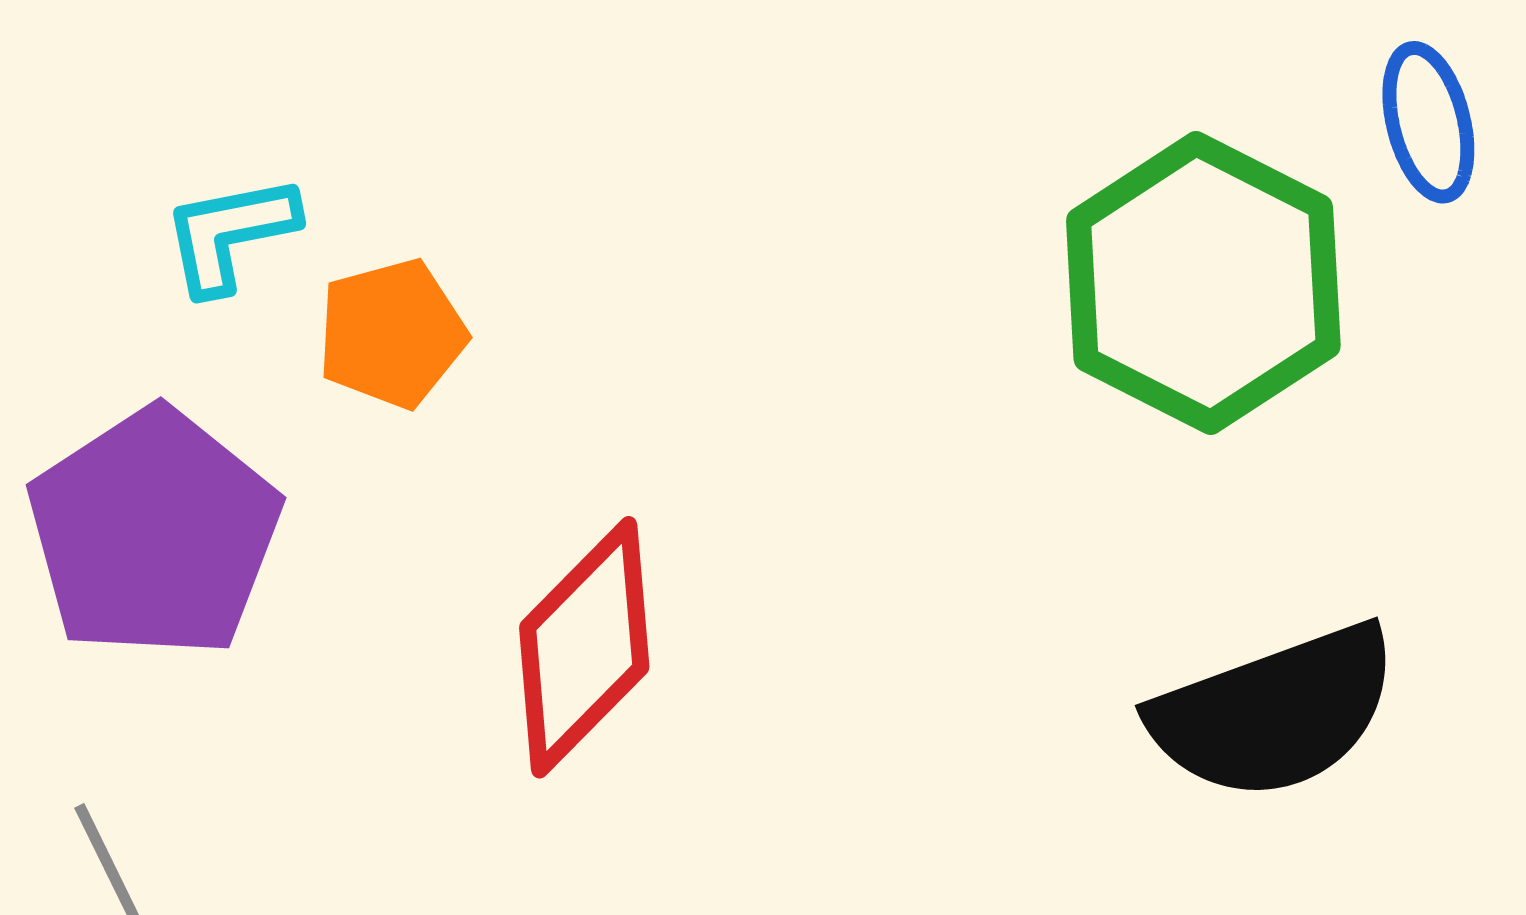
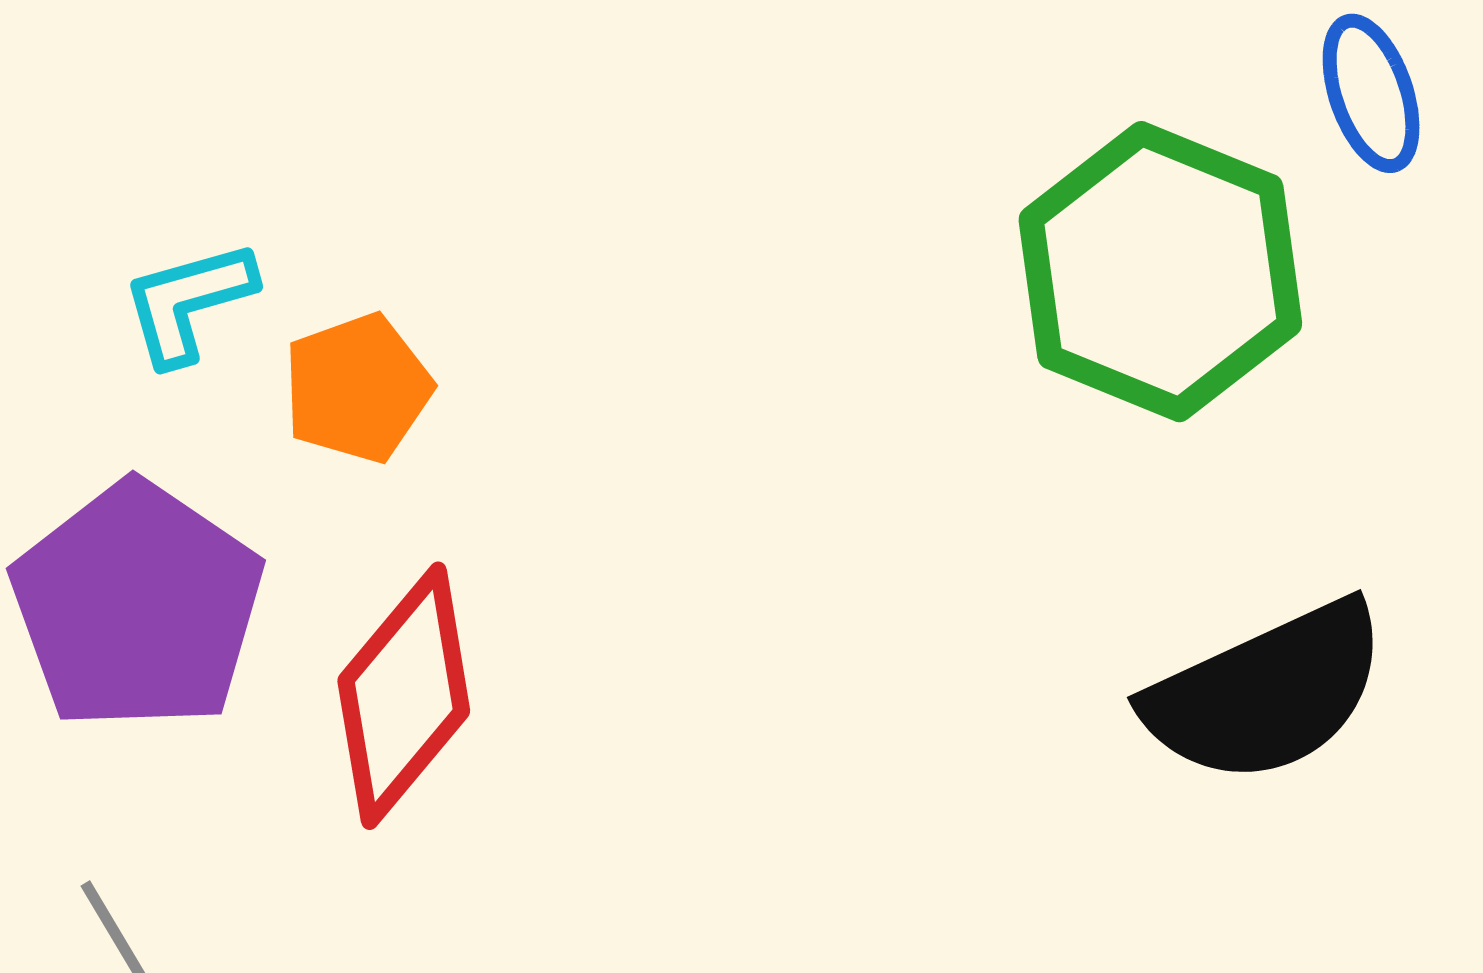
red diamond: (584, 647) -> (404, 696), moved

